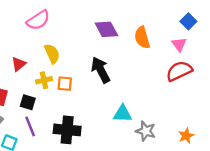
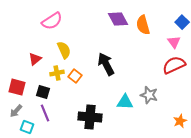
purple diamond: (106, 29) -> (118, 19), moved
orange semicircle: (142, 37) -> (143, 25), moved
orange square: (65, 84) -> (75, 76), turned 32
black cross: (67, 130) -> (90, 117), moved
gray star: (146, 131) -> (149, 95), moved

